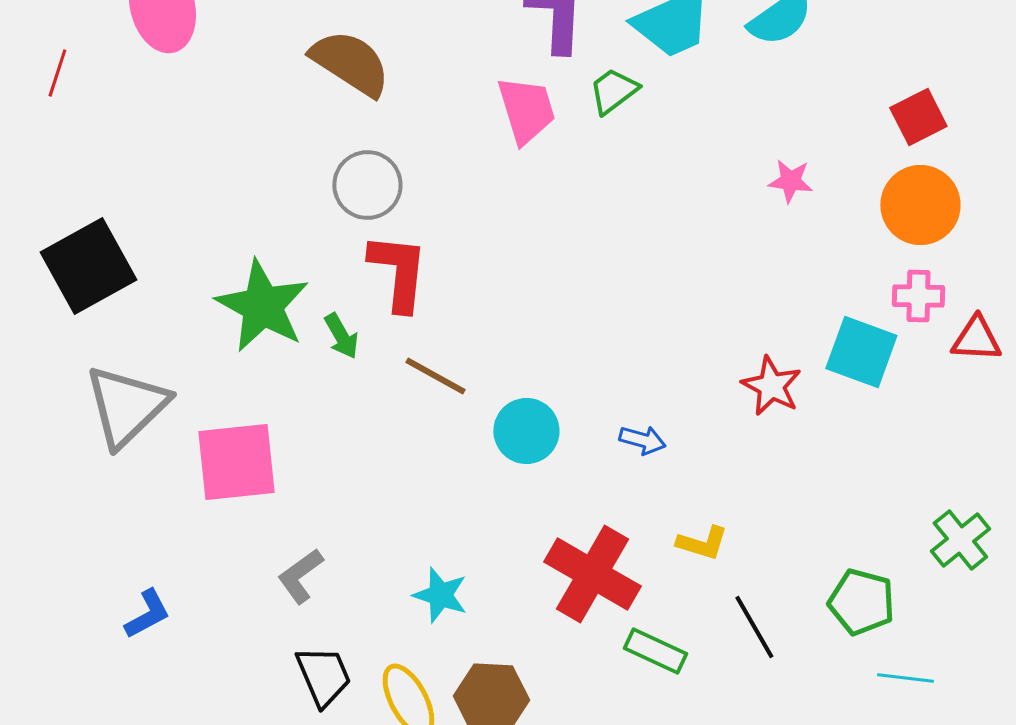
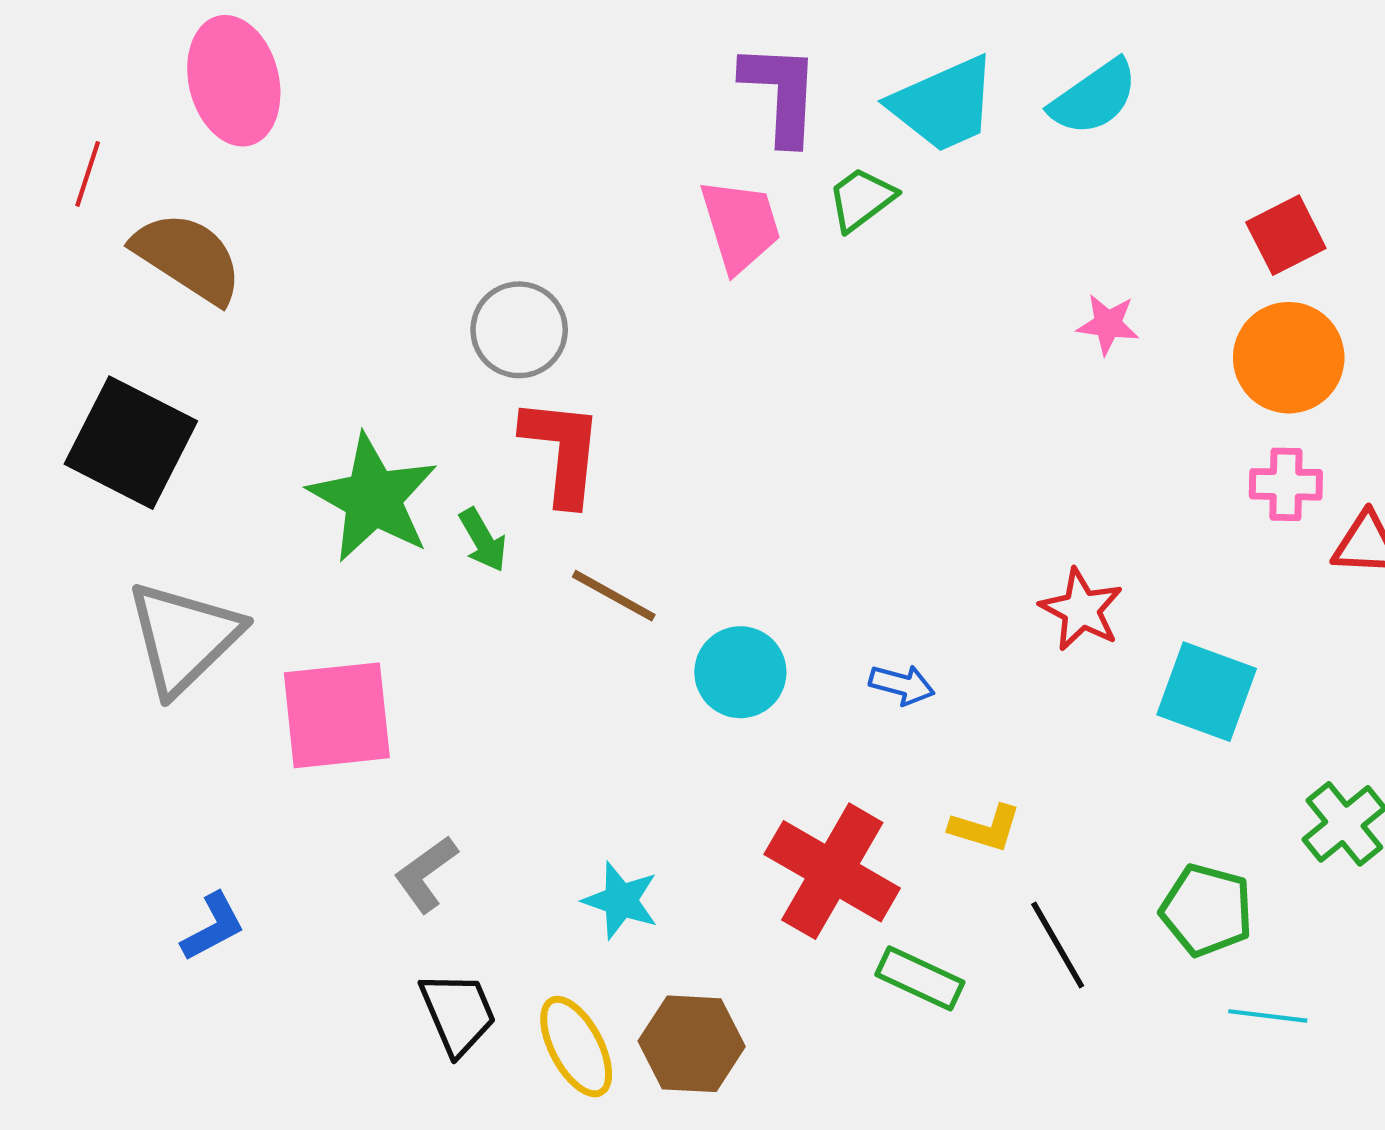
brown semicircle: (350, 63) -> (188, 257), moved
black square: (88, 266) -> (131, 443), turned -34
cyan square: (861, 352) -> (1207, 692), moved

